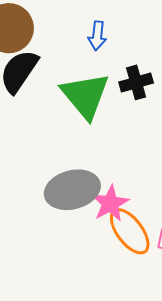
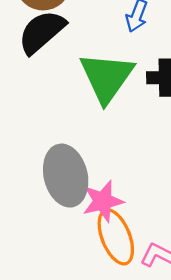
gray ellipse: (72, 190) -> (66, 176), turned 76

